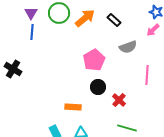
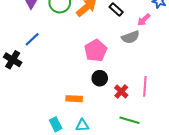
pink arrow: (153, 30) -> (144, 20), moved
blue line: (32, 32) -> (32, 39), moved, turned 42
pink line: (147, 75) -> (145, 86), moved

